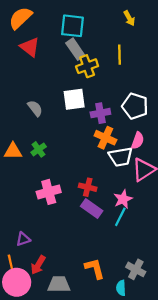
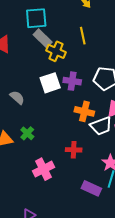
yellow cross: (87, 66) -> (56, 51), turned -36
purple cross: (100, 113) -> (72, 81), moved, turned 30
red cross: (88, 187) -> (74, 150), moved
purple rectangle: (92, 208) -> (91, 188), moved

